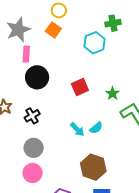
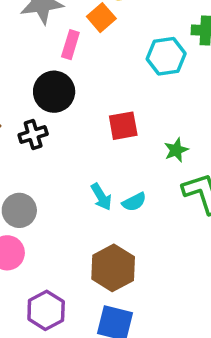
pink rectangle: (26, 54) -> (70, 45), moved
black cross: (32, 116) -> (33, 134), moved

